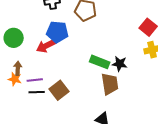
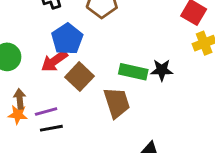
blue pentagon: (57, 32) -> (67, 39), turned -30
brown trapezoid: (110, 84) -> (117, 103), moved
brown square: (59, 90) -> (79, 77), moved

